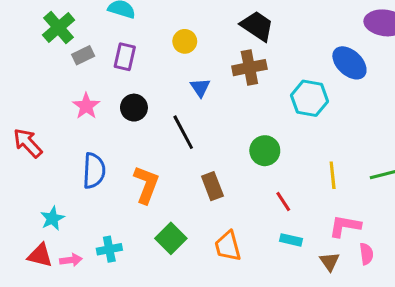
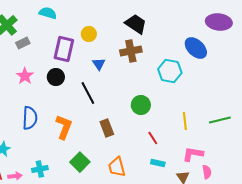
purple rectangle: (125, 57) -> (64, 49), moved, size x1.4

